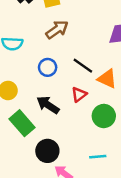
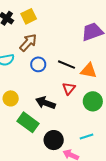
brown arrow: (57, 29) -> (28, 43), moved
blue circle: (48, 67) -> (38, 64), moved
cyan line: (98, 157) -> (86, 137), moved

